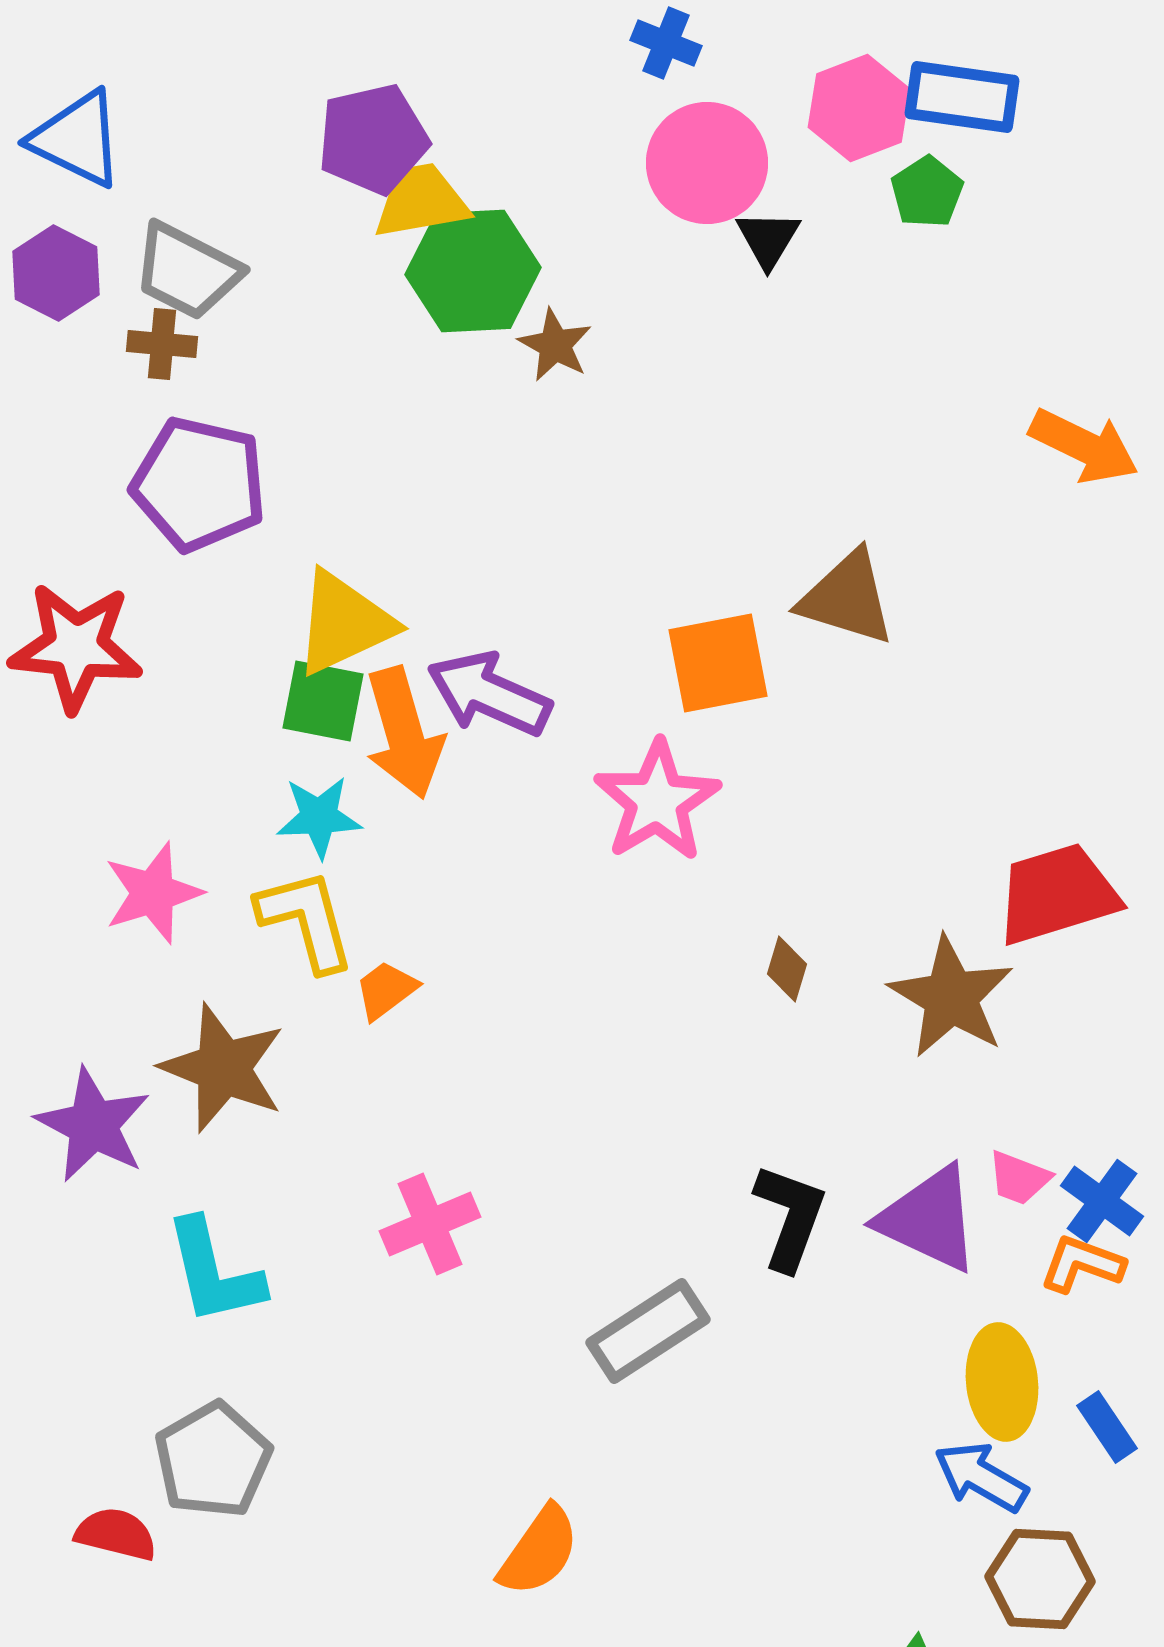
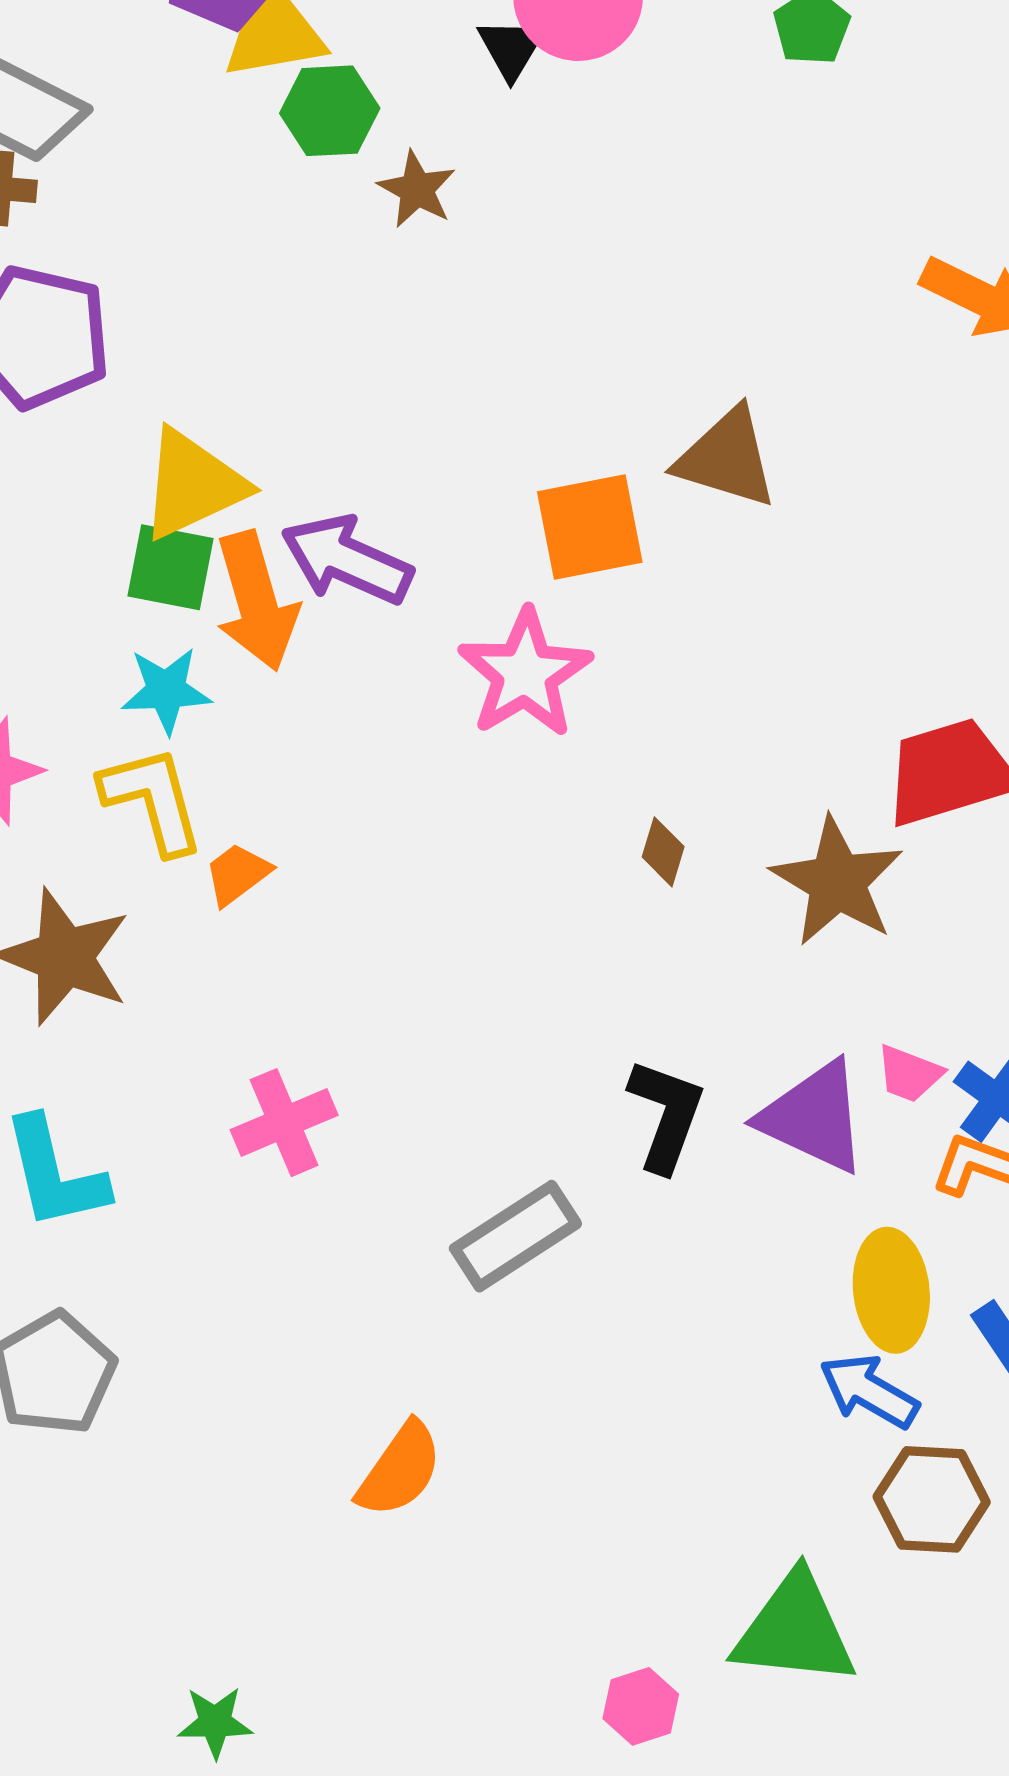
black triangle: (768, 239) -> (511, 48), moved
green hexagon: (473, 271) -> (330, 111), size x0.7

